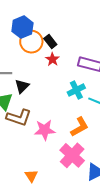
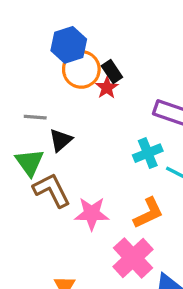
red star: (52, 59) -> (107, 88), moved
brown L-shape: (19, 117) -> (52, 190), turned -140

